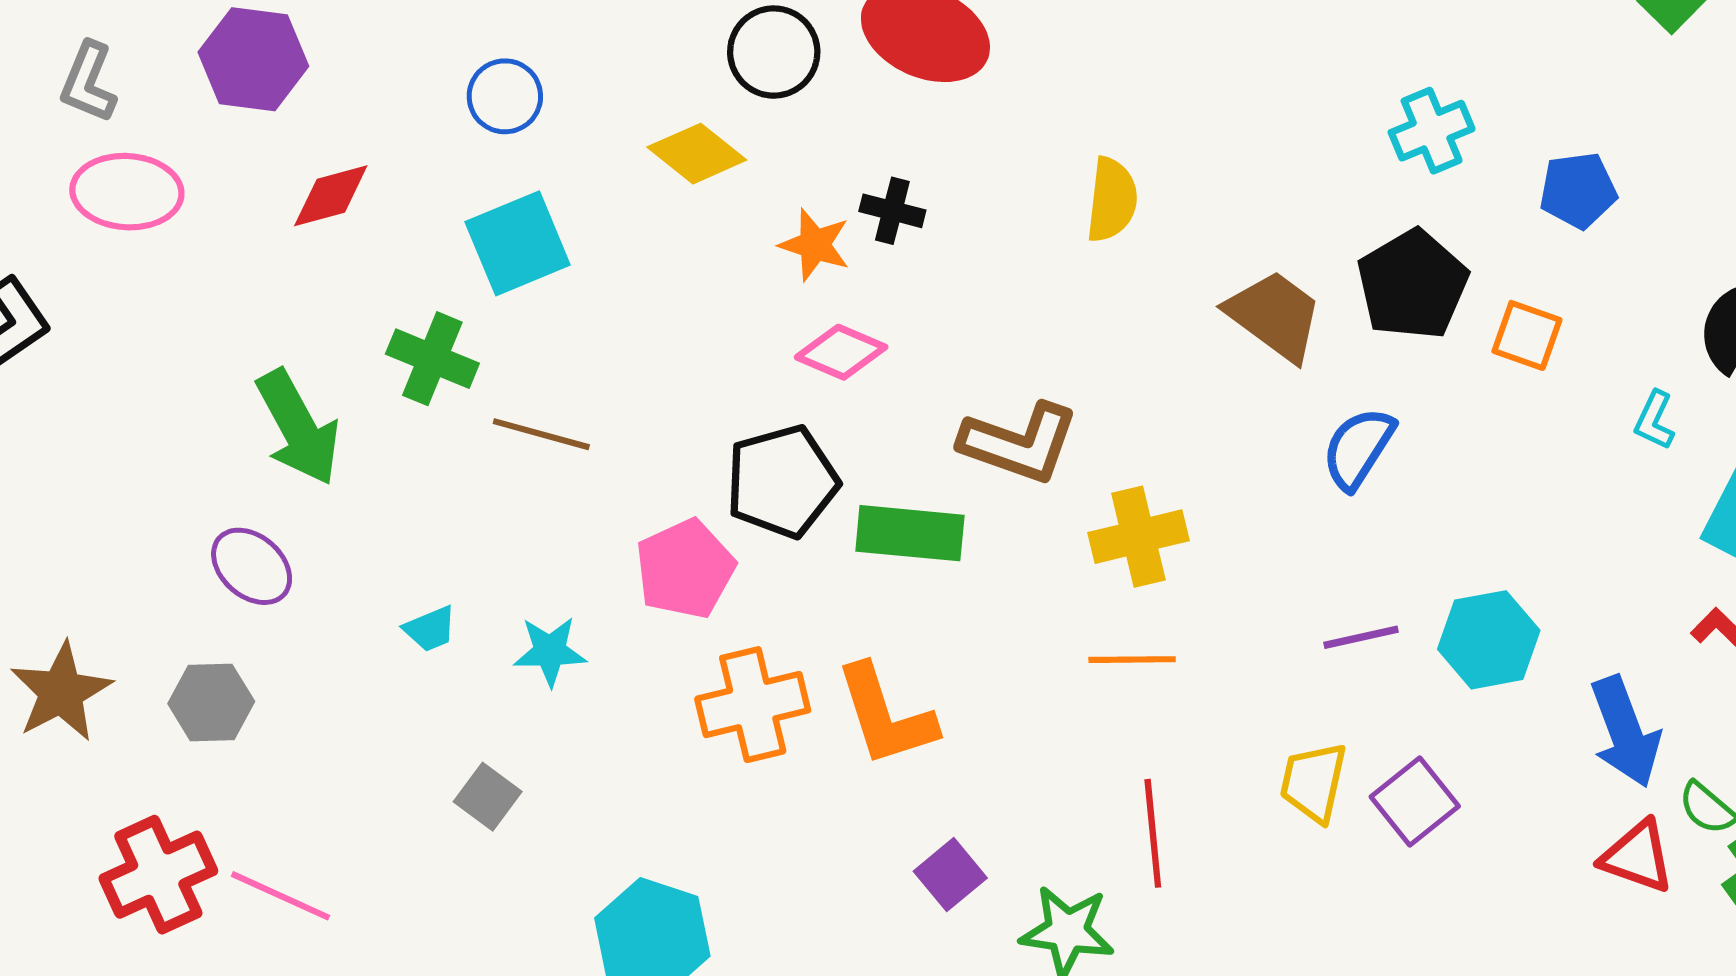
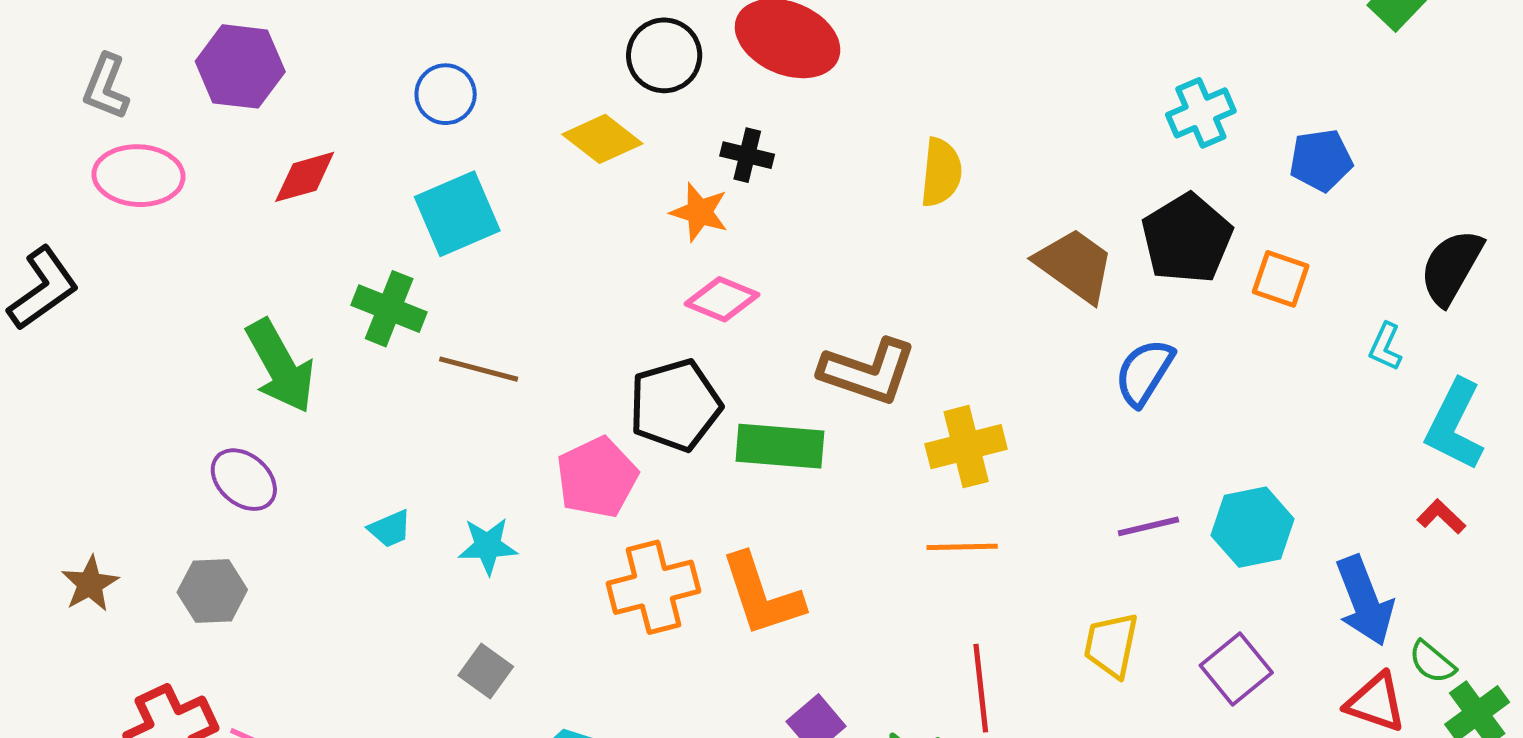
black cross: (892, 211) -> (747, 155), moved
brown star: (61, 692) -> (90, 584), size x0.7
gray square: (488, 797) -> (486, 671), moved
purple square: (1415, 801) -> (1236, 669), moved

